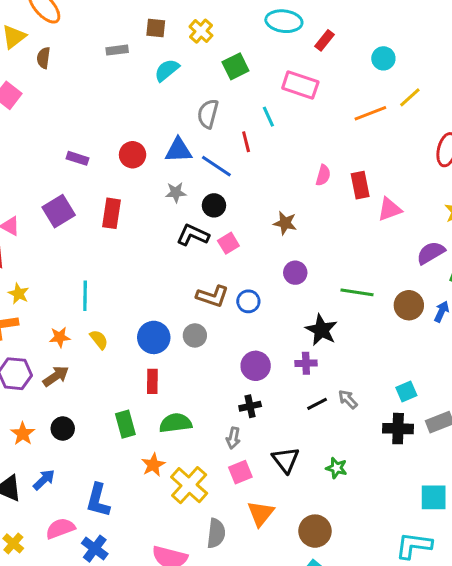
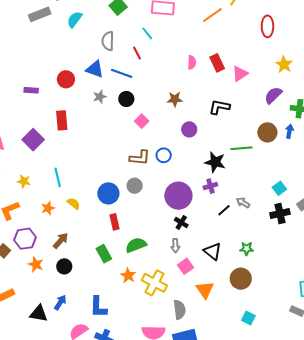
gray rectangle: (117, 50) -> (40, 14), size x1.5
blue triangle: (178, 150) -> (95, 69), turned 36
purple square: (59, 211) -> (33, 140), moved
black L-shape: (193, 235) -> (219, 107), moved
green line: (357, 292) -> (241, 148), moved
yellow star: (19, 294) -> (24, 181), moved
purple circle: (256, 366) -> (178, 196), size x1.4
brown arrow: (56, 376) -> (61, 241), moved
black cross: (250, 406) -> (181, 222), turned -32
orange star: (23, 434) -> (36, 264), moved
brown circle: (315, 531) -> (241, 279), moved

